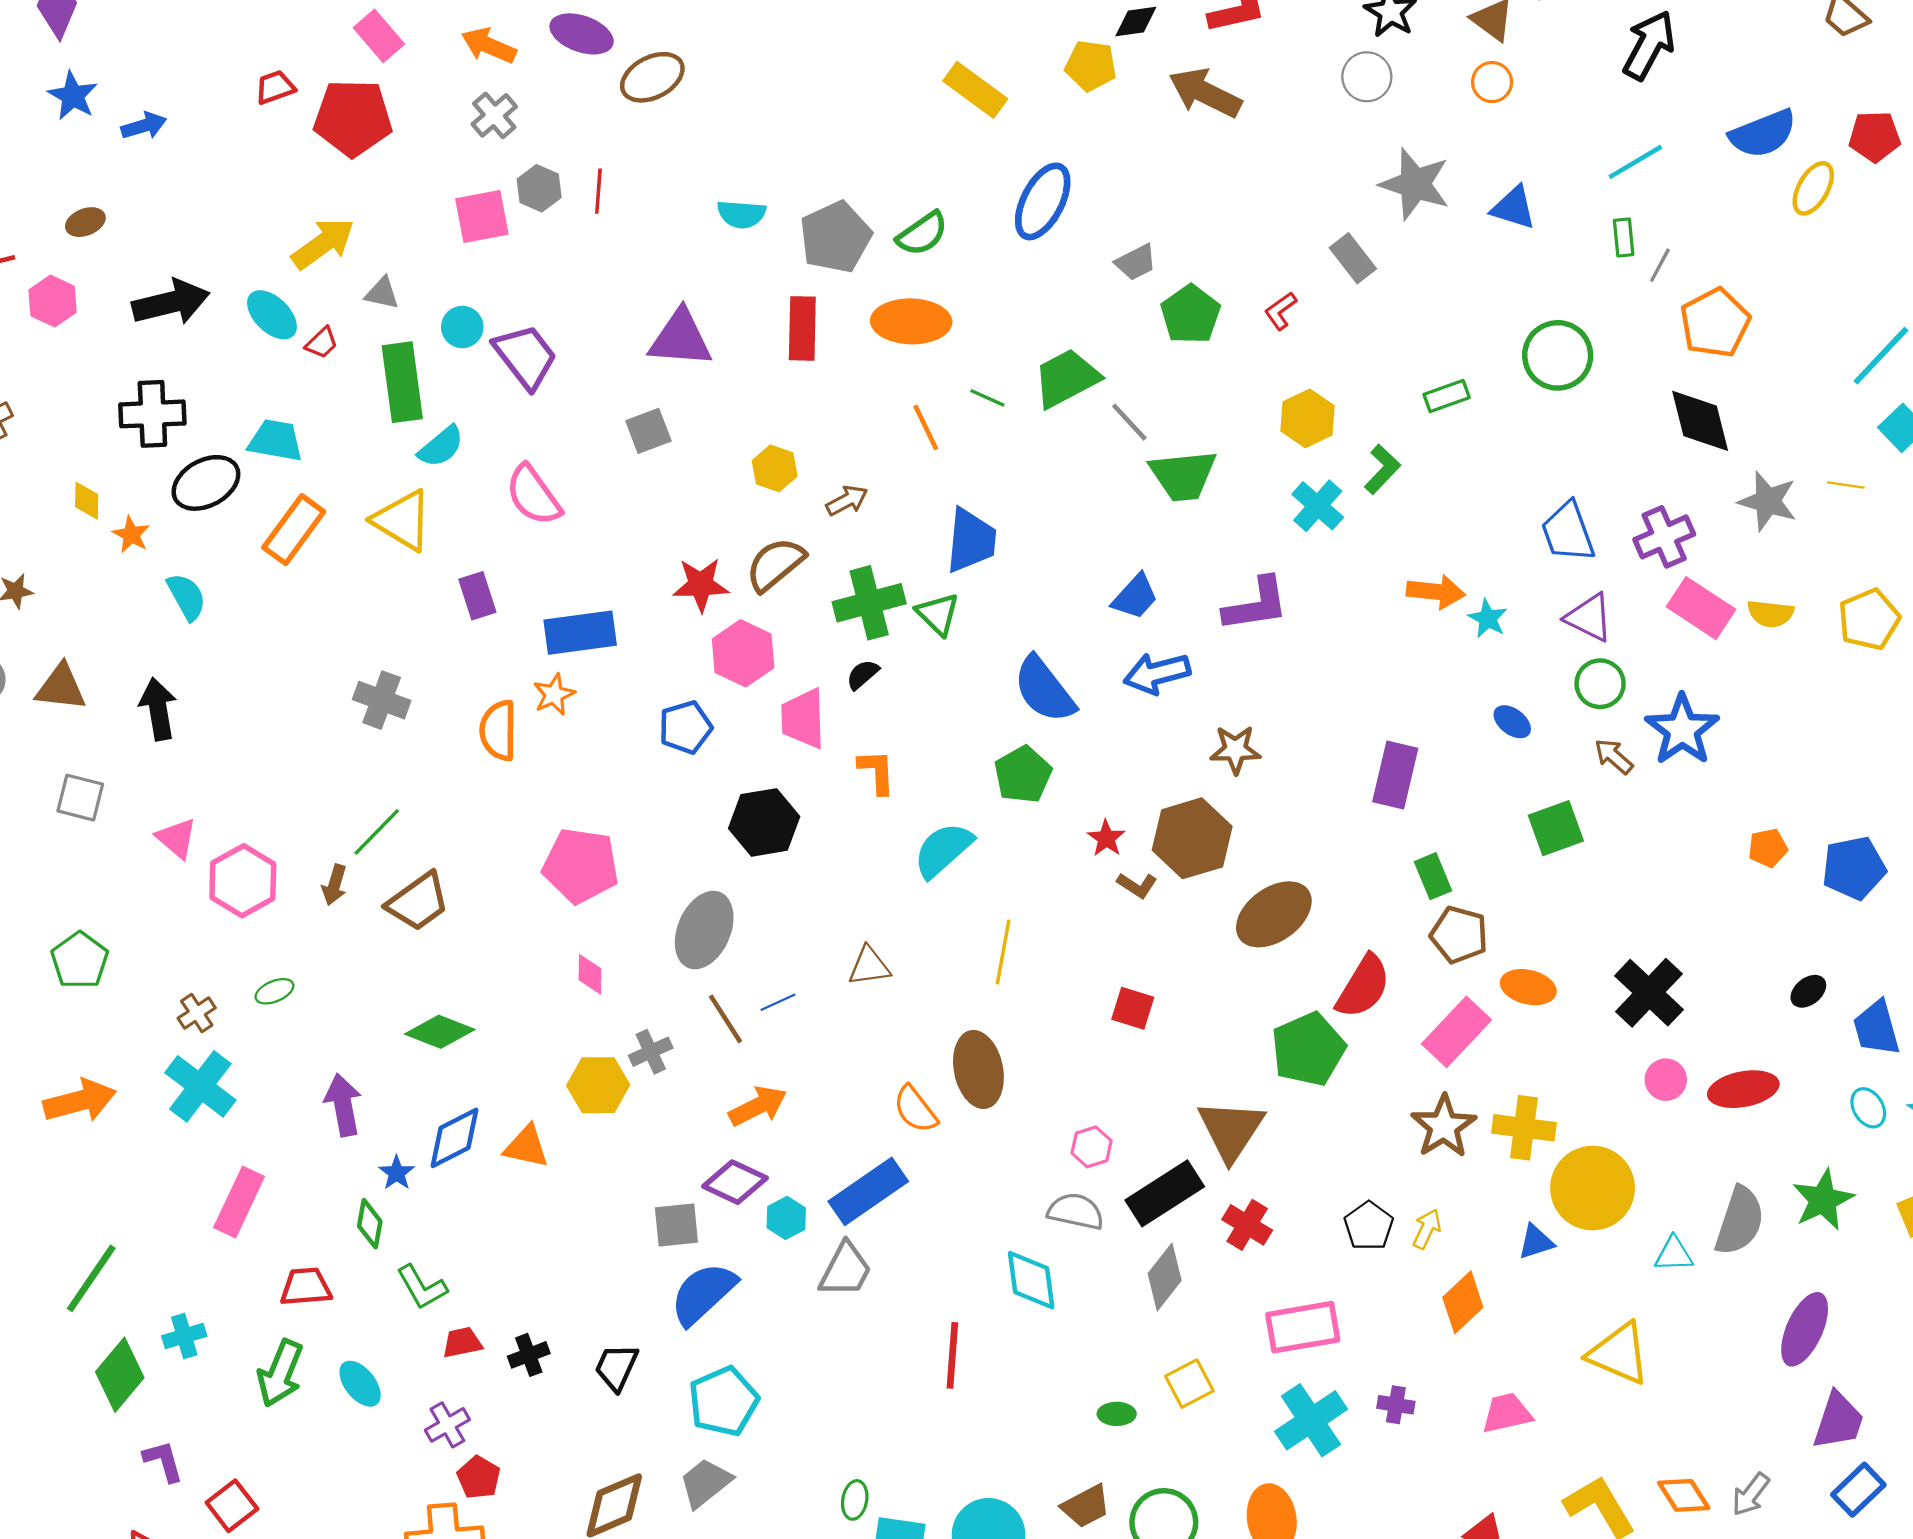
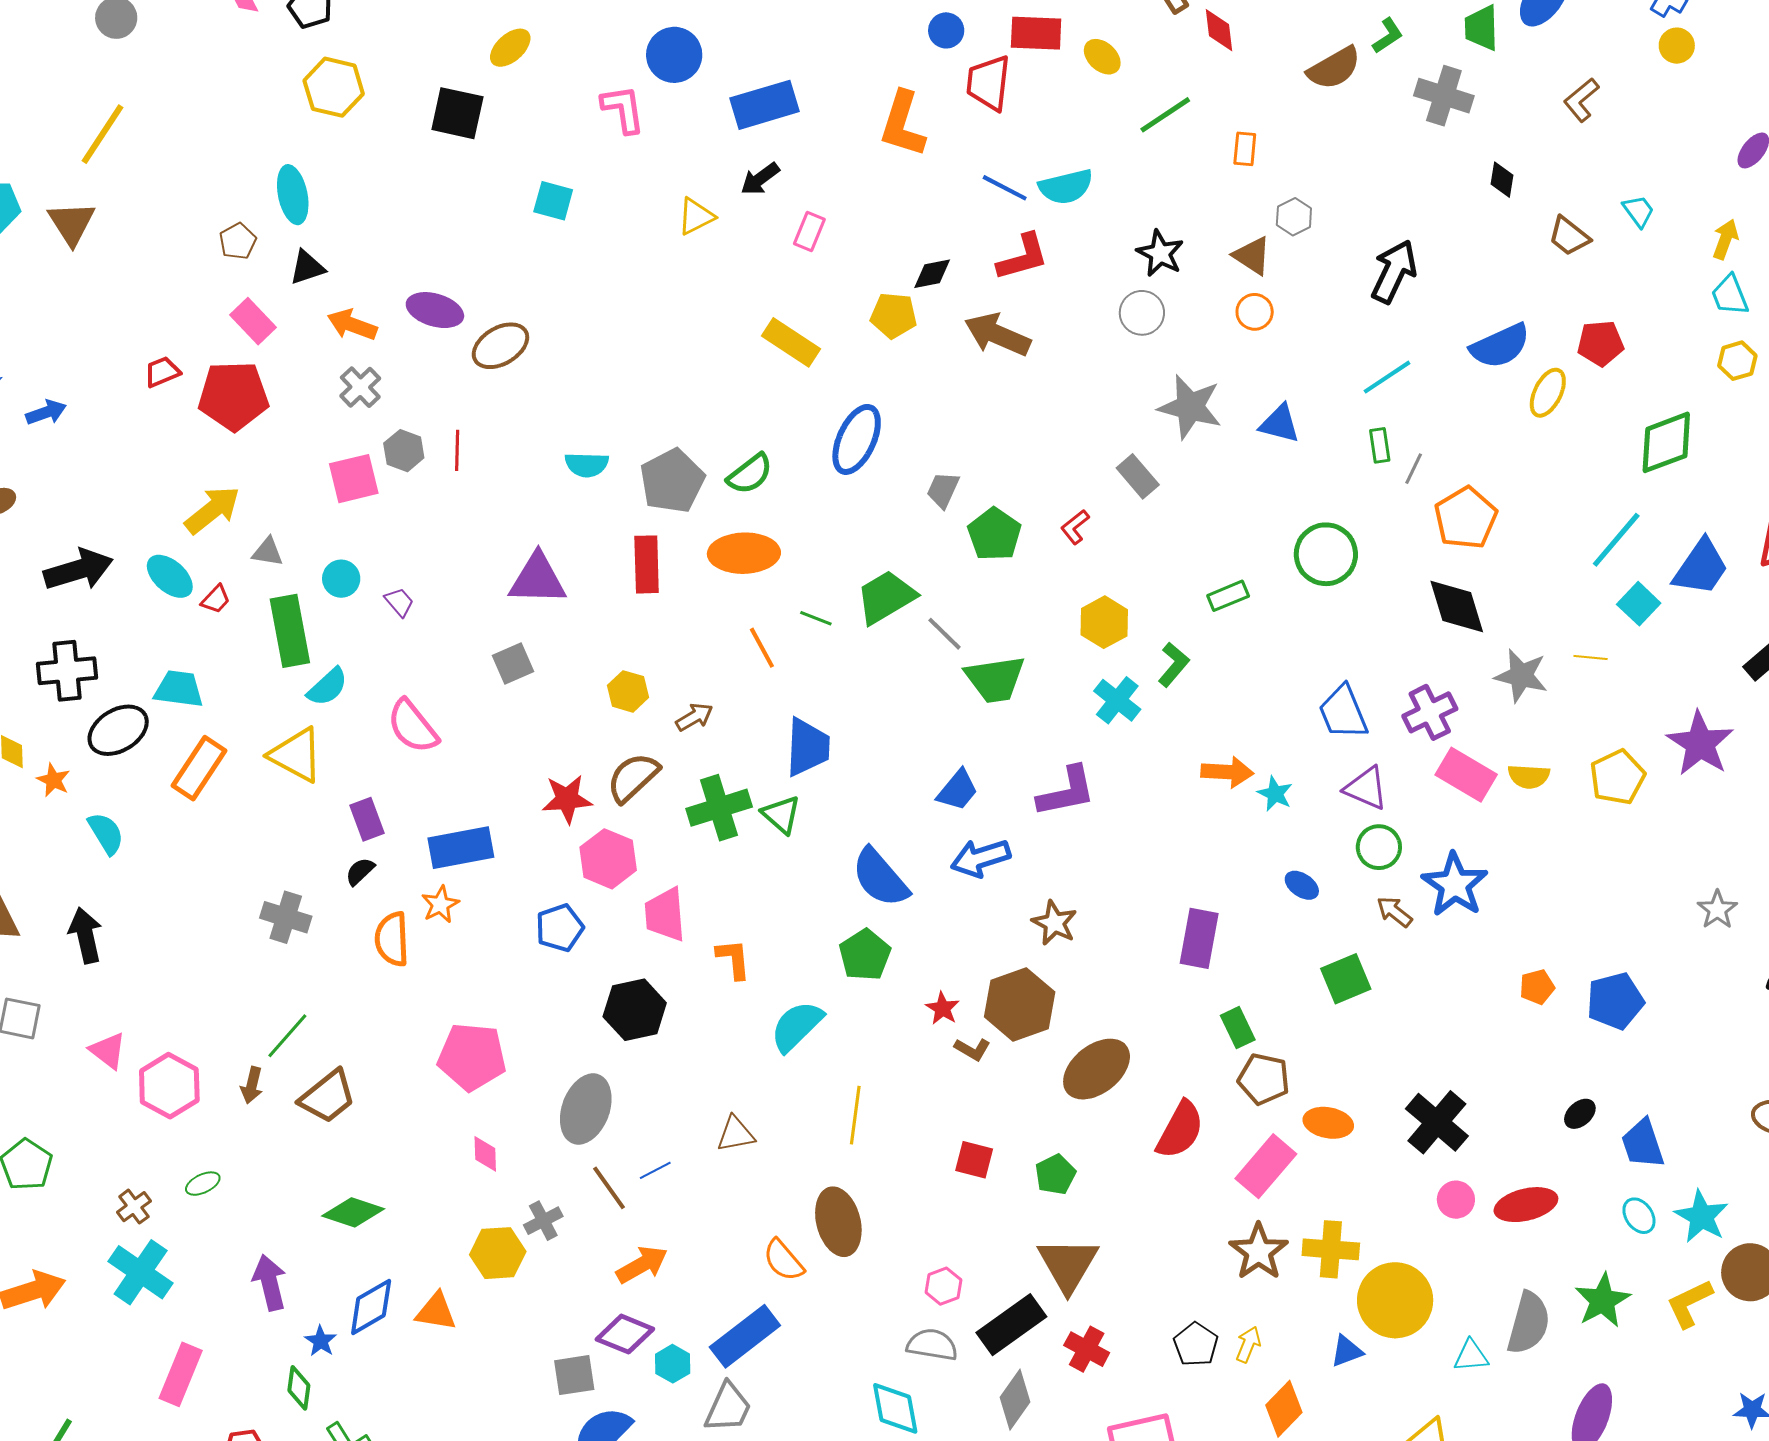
gray trapezoid: (1136, 262) -> (943, 490), turned 144
purple trapezoid: (525, 356) -> (399, 602), size x0.5
black semicircle: (863, 675) -> (360, 871), moved
brown star: (1235, 750) -> (1054, 923), turned 30
green pentagon: (1308, 1049) -> (1055, 1174), moved, size x0.6

